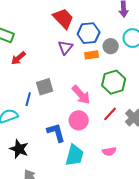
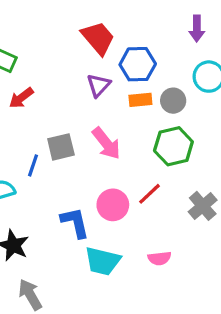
gray circle: (111, 46) -> (173, 101), moved
pink arrow: (81, 95) -> (106, 143), moved
red line: (110, 114) -> (149, 194), moved
cyan trapezoid: (74, 155) -> (103, 261), turned 85

